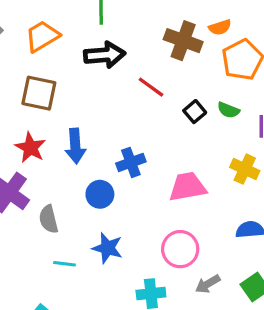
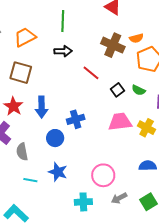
black arrow: (104, 55) -> (63, 51), size x0.7
pink trapezoid: (188, 187) -> (120, 122), moved

